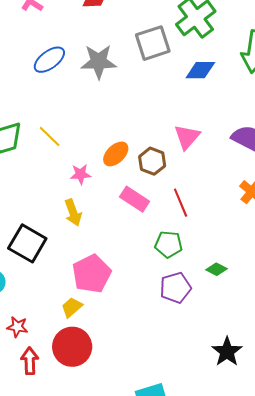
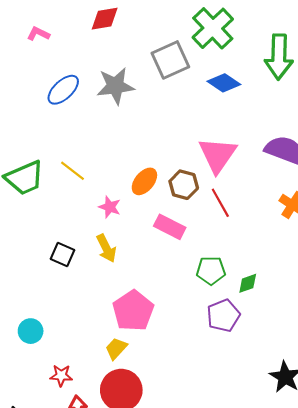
blue diamond: (200, 70) -> (224, 83), turned 40
pink triangle: (187, 137) -> (218, 155), size x1.4
pink star: (81, 174) -> (110, 207), turned 30
red line: (181, 203) -> (220, 203), moved
black square: (27, 243) -> (63, 254), moved, size x0.6
green diamond: (216, 269) -> (248, 283), moved, turned -40

